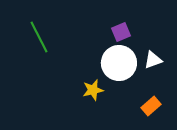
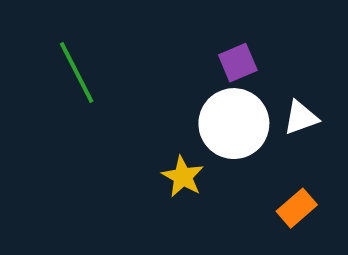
yellow star: (93, 90) -> (183, 177), turned -30

